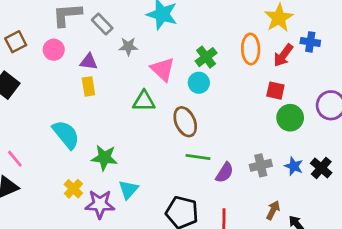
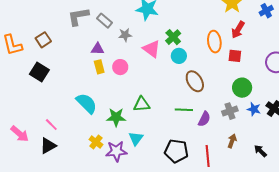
blue cross: (310, 42) -> (266, 11), moved, turned -32
orange ellipse: (251, 49) -> (214, 42), moved
pink circle: (54, 50) -> (120, 67), moved
green cross: (206, 57) -> (173, 37), moved
green triangle: (144, 101) -> (142, 104), moved
green circle: (290, 118) -> (242, 88), moved
brown ellipse: (185, 122) -> (195, 81), moved
brown arrow: (273, 210) -> (232, 141), moved

